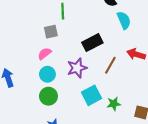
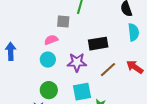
green circle: (48, 96) -> (49, 90), moved

